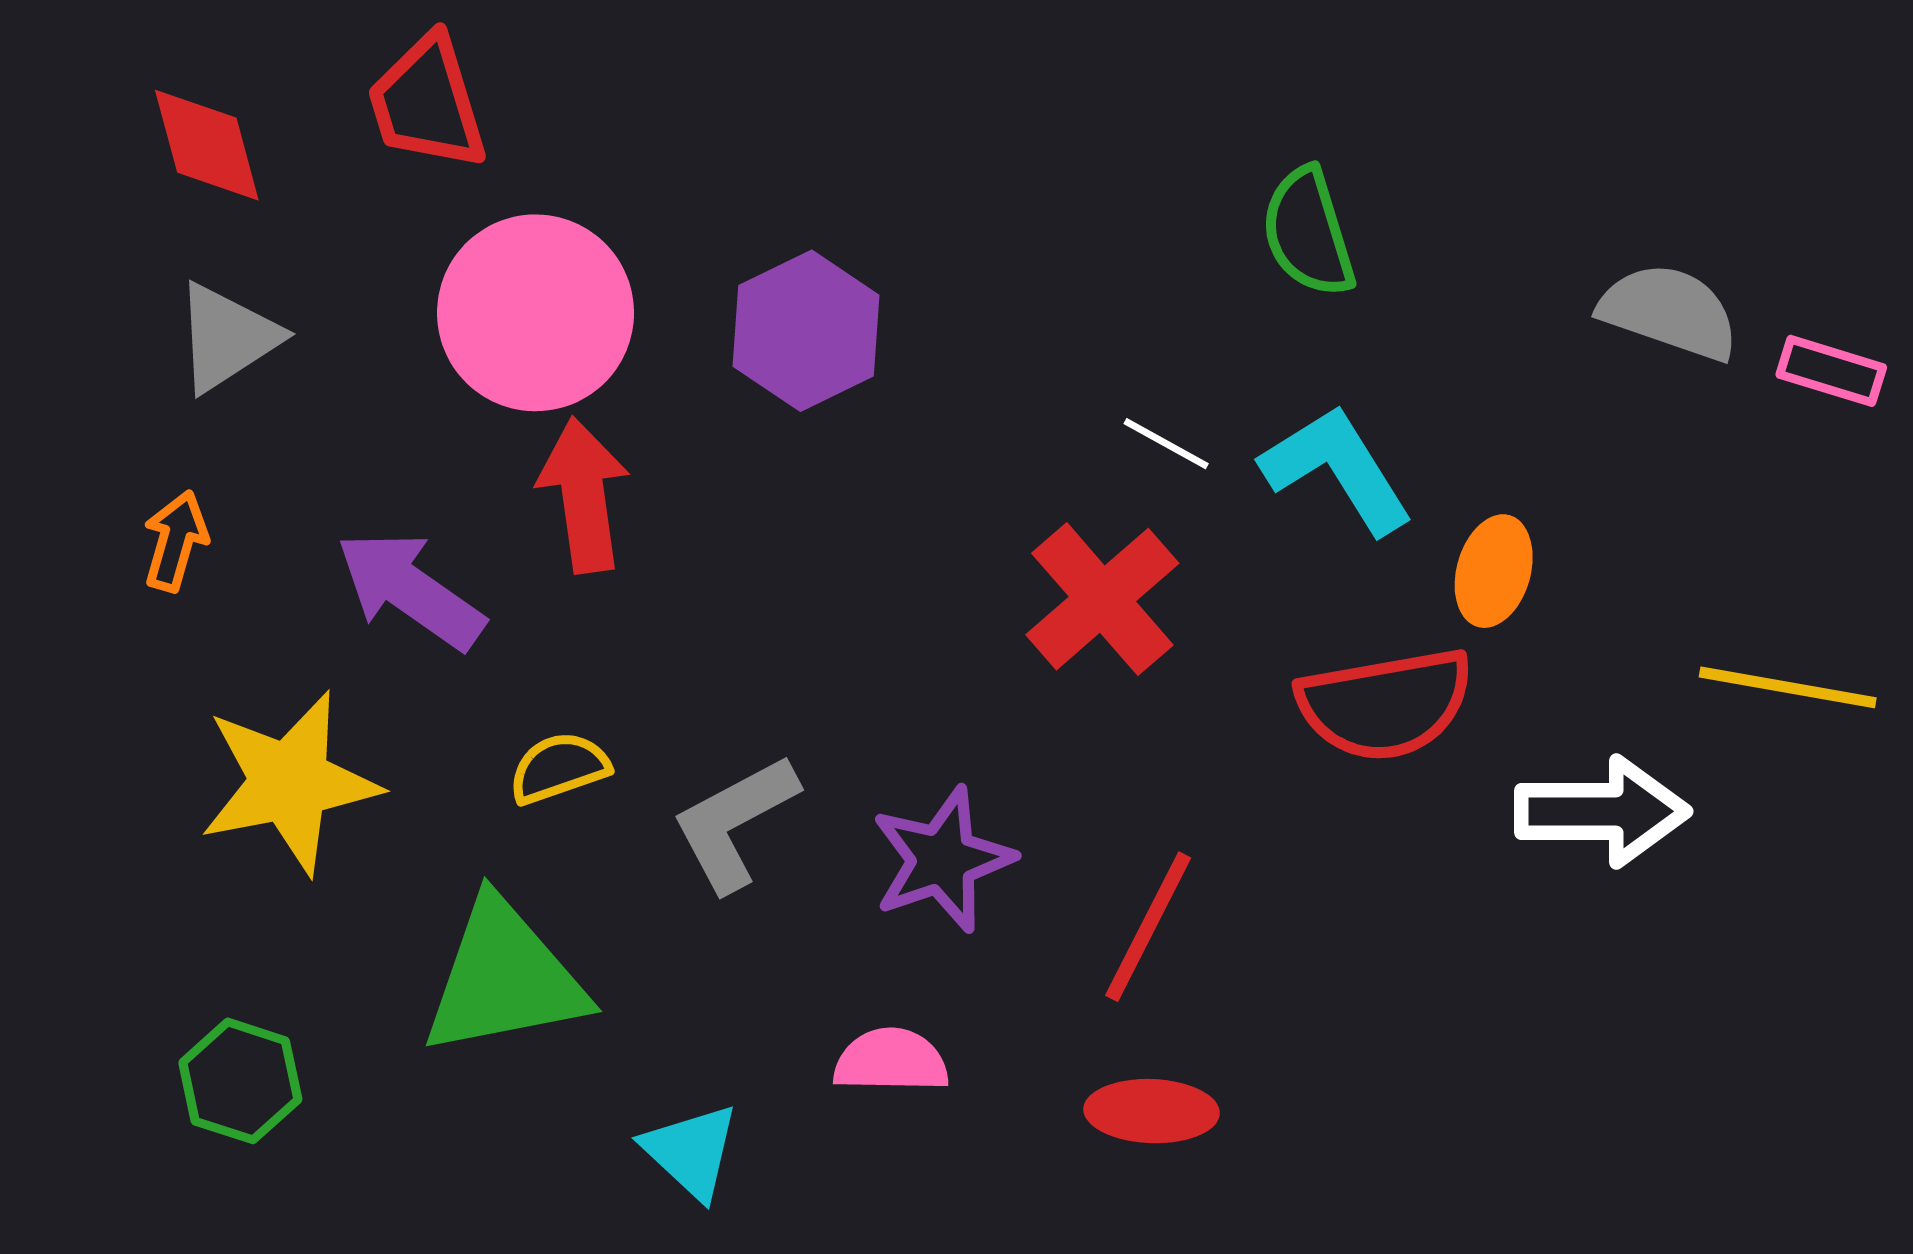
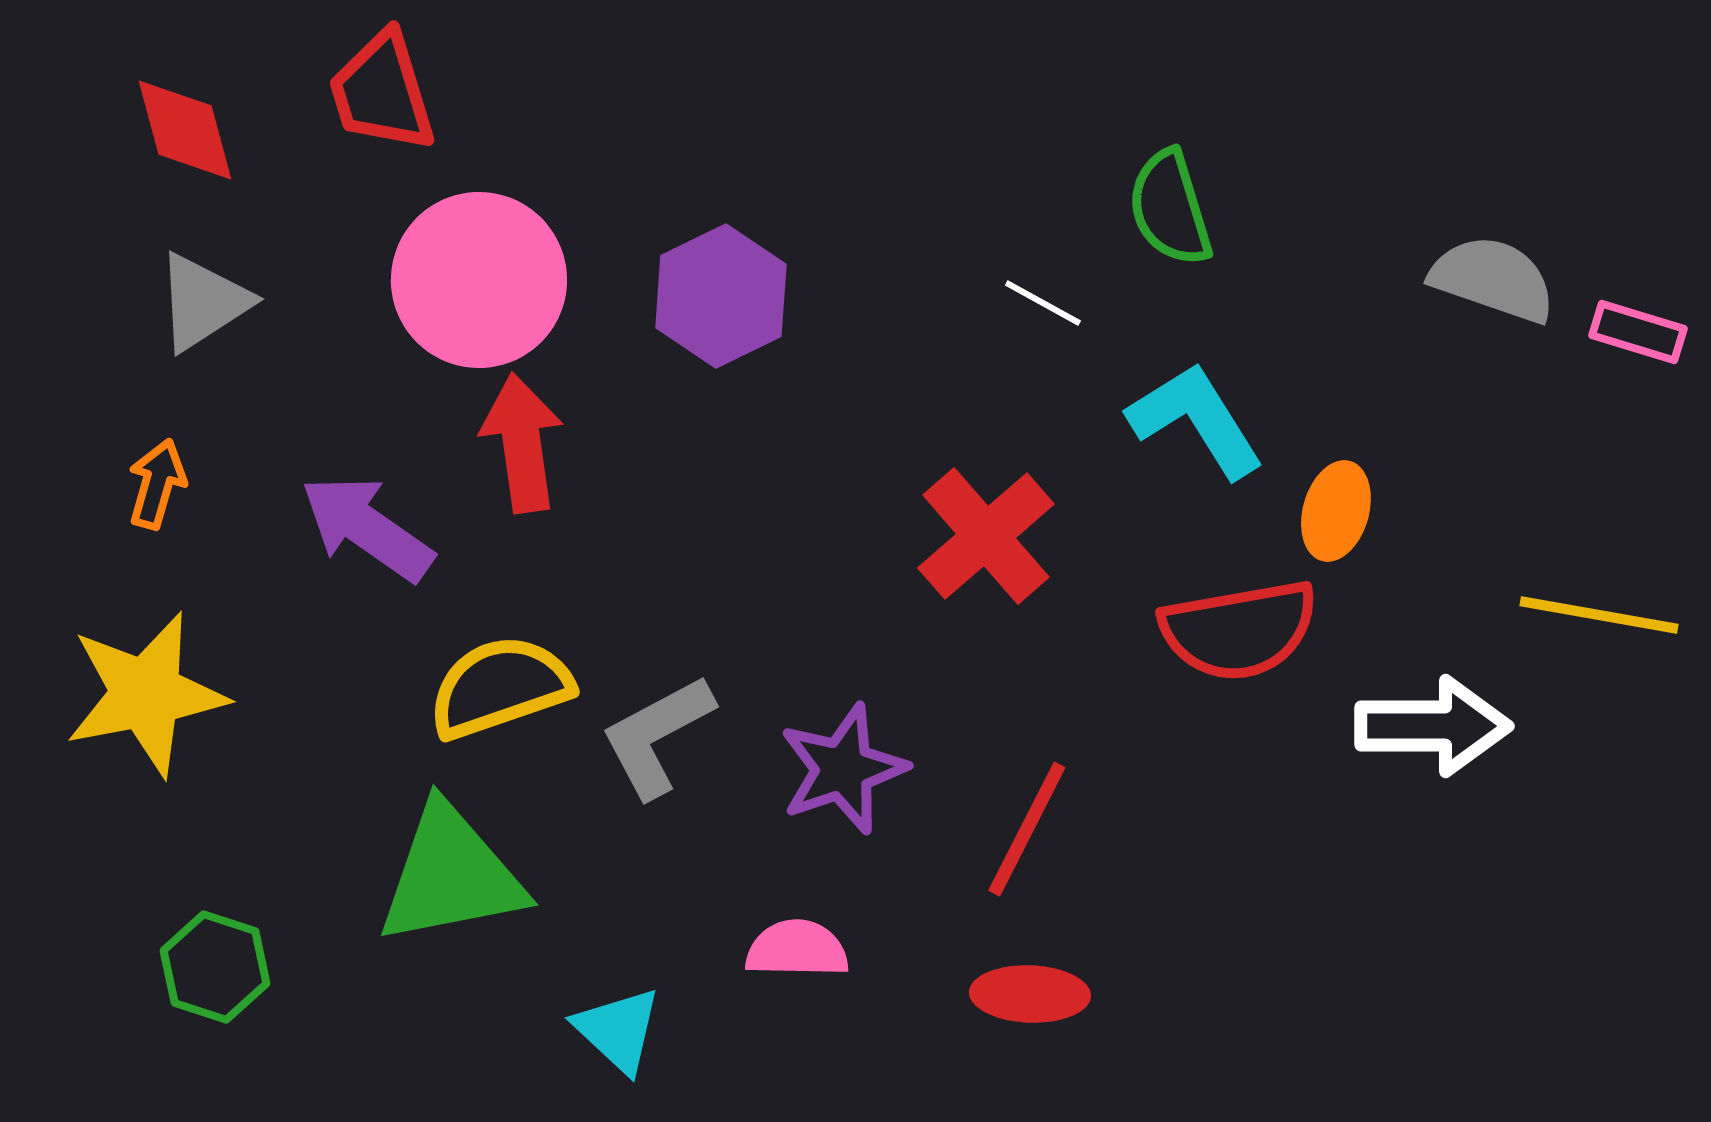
white line: (1166, 444) -> (1043, 303), moved
yellow semicircle: (559, 768) -> (500, 687), size x1.6
yellow star: (290, 782) -> (146, 694), moved

